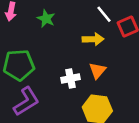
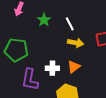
white line: (104, 14) -> (70, 24), moved
purple L-shape: (26, 101) -> (30, 80), moved, turned 120

